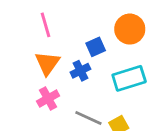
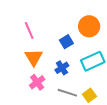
blue cross: (80, 71) -> (62, 68), moved

